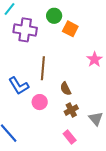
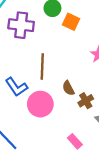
pink circle: (40, 102) -> (40, 104), size x1.5
brown cross: (71, 110) -> (86, 101), moved

